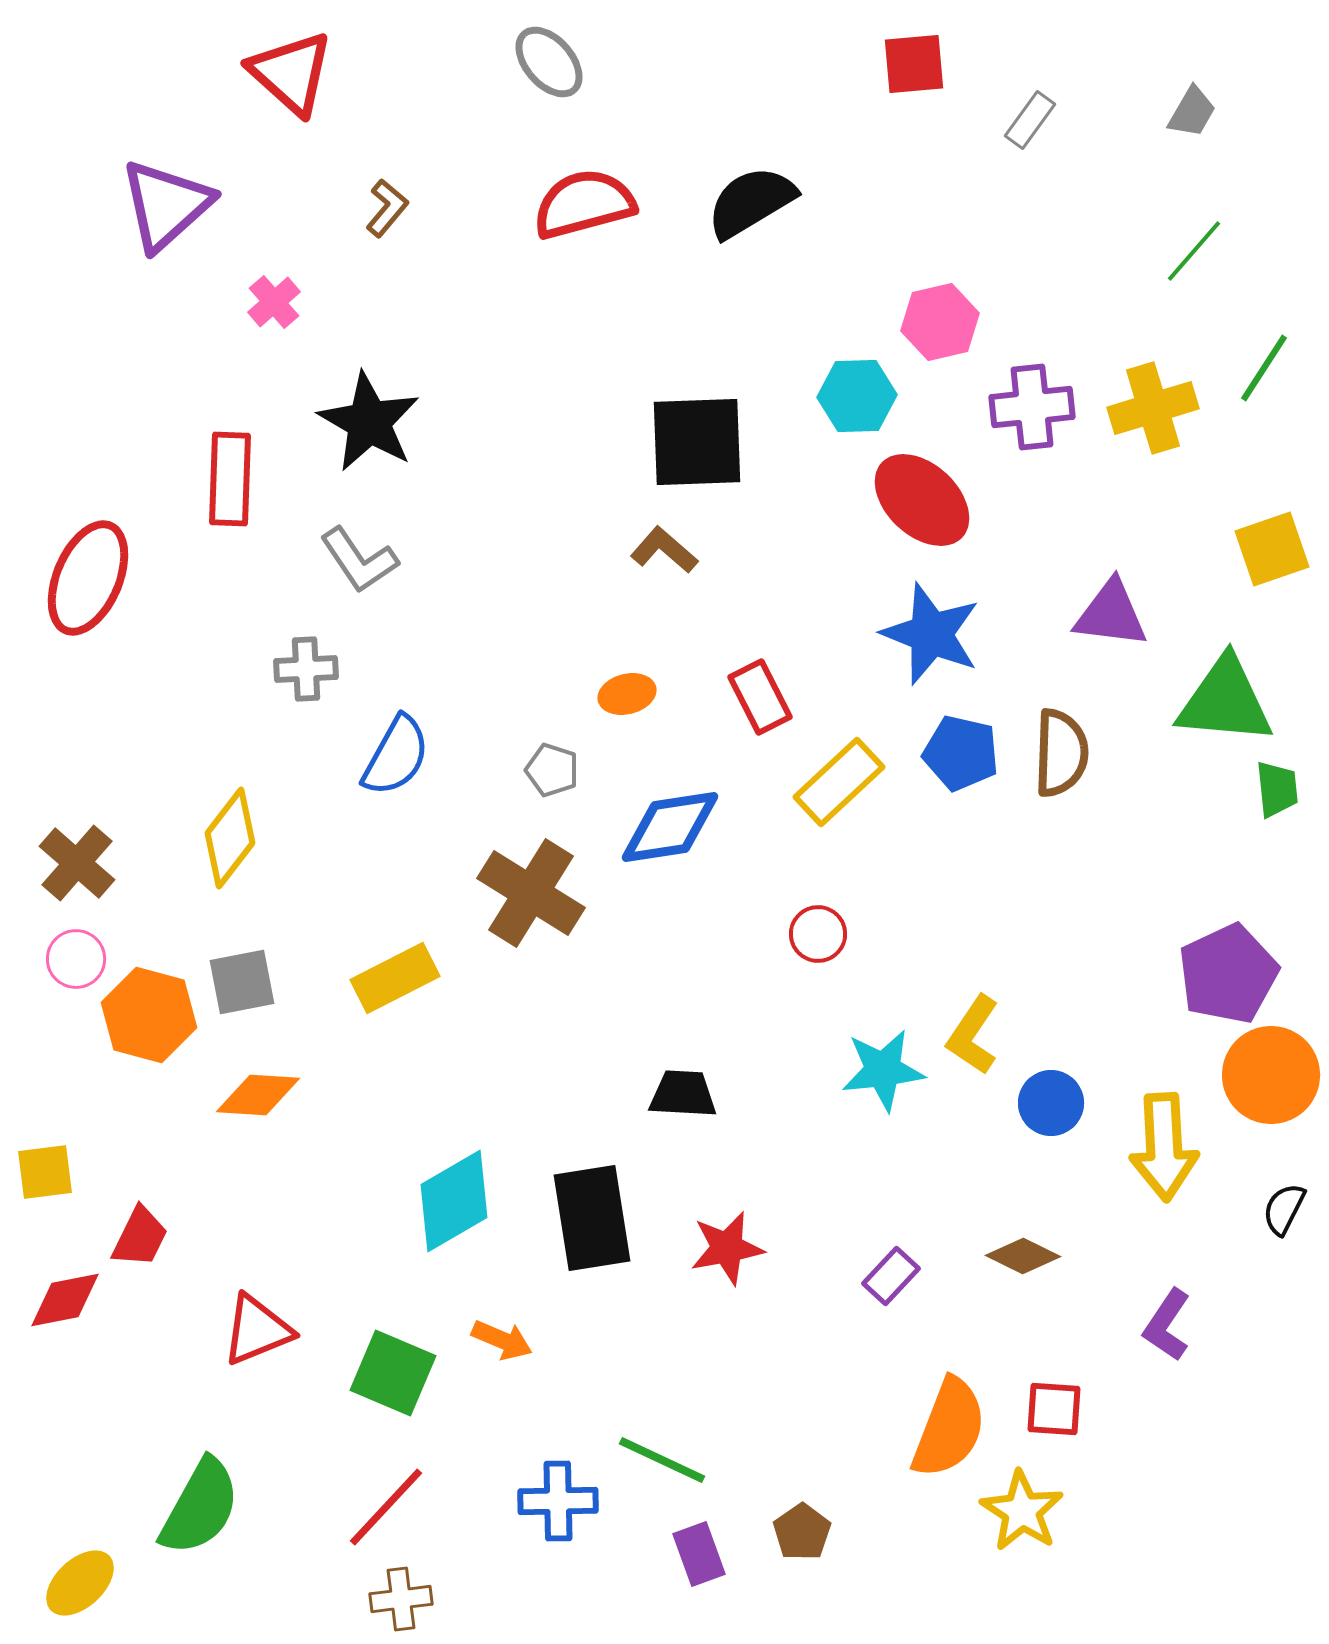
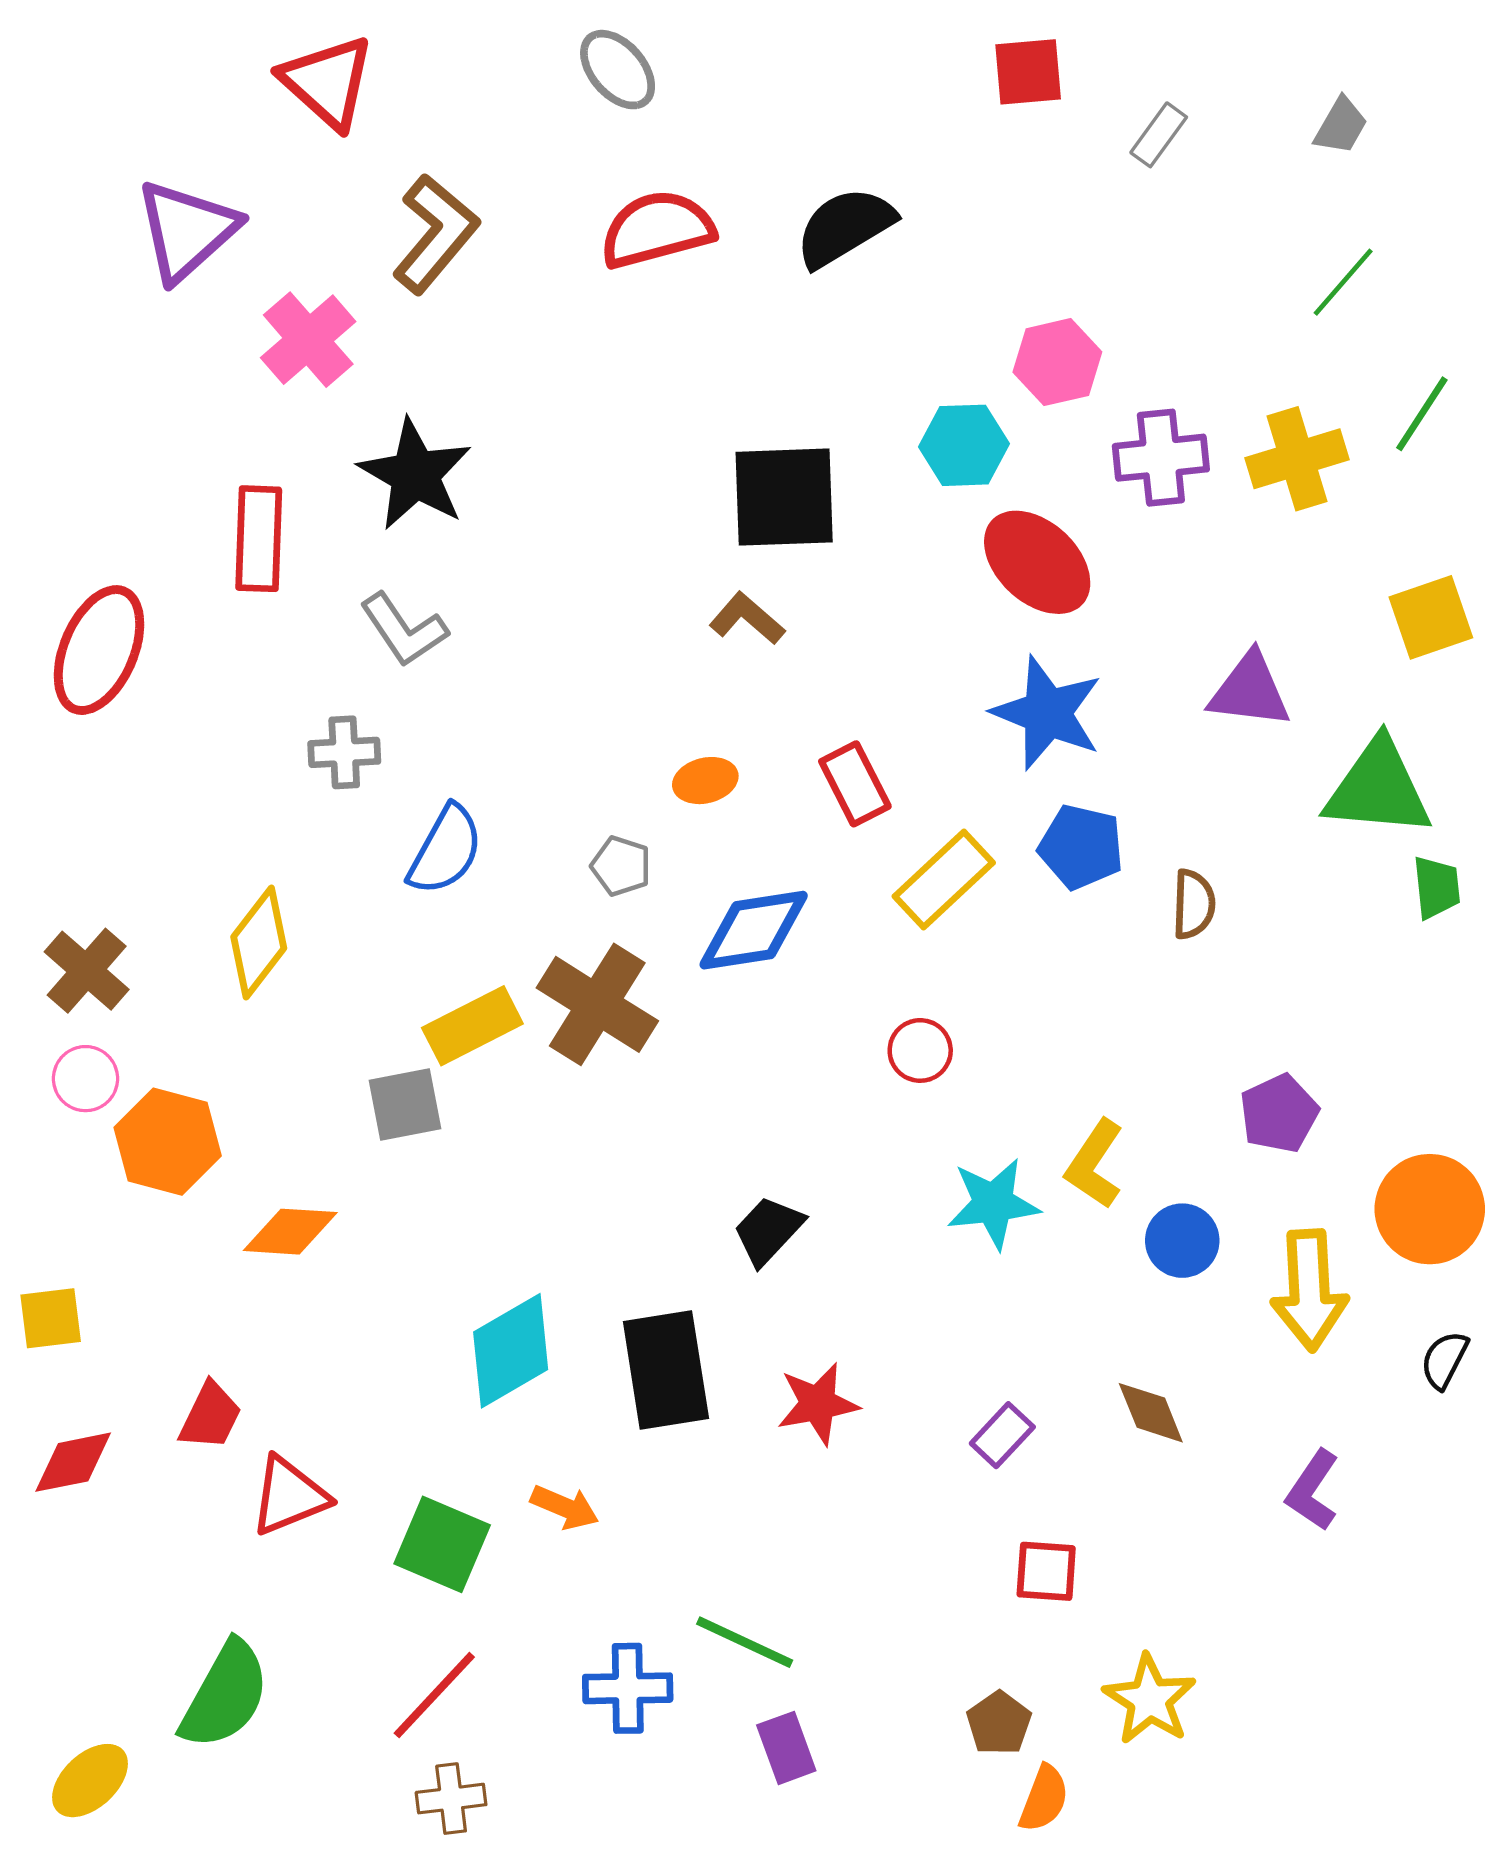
brown L-shape: (387, 208) -> (435, 234), size x1.8
pink cross: (274, 302) -> (308, 340), size x1.6
brown semicircle: (1061, 753) -> (1194, 904), moved, size x0.7
purple pentagon: (1228, 974) -> (1279, 1113), moved, size x0.7
yellow rectangle: (395, 978) -> (472, 1026), moved
gray square: (242, 982) -> (405, 1104), moved
black trapezoid: (683, 1094) -> (768, 1230), turned -50
red trapezoid: (140, 1237) -> (210, 1416), moved
brown diamond: (1023, 1256) -> (1151, 1413), turned 42
red square: (1054, 1409) -> (1046, 1571), moved
orange semicircle: (949, 1428) -> (1044, 1799), moved, size x0.6
brown pentagon: (802, 1532) -> (999, 1723), moved

